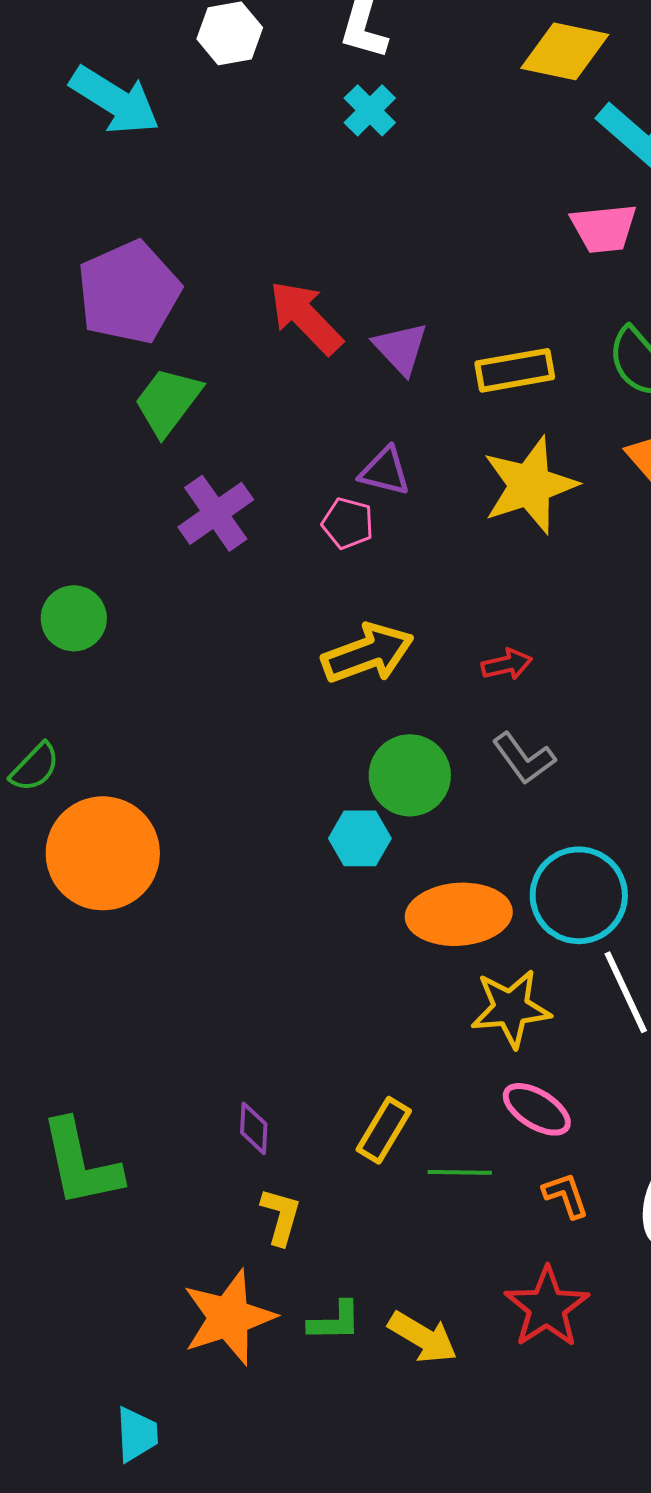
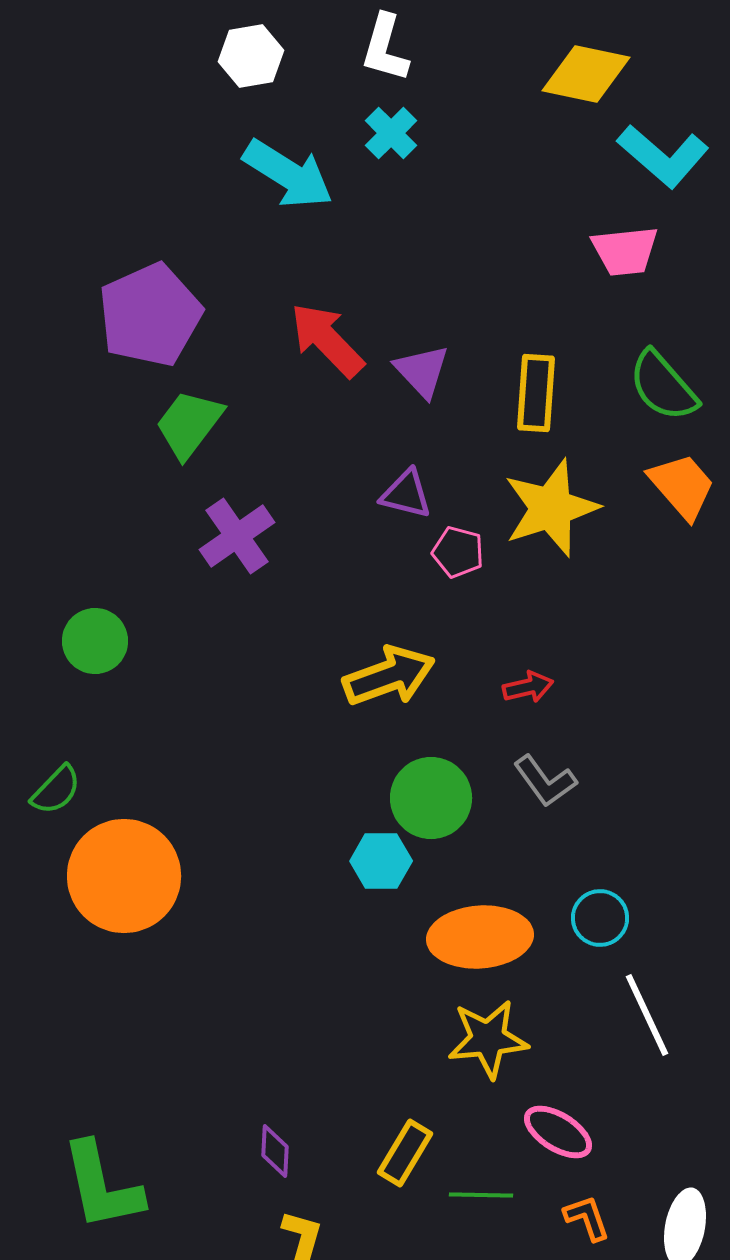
cyan arrow: (115, 100) -> (288, 174), moved
yellow rectangle: (515, 370) -> (536, 393), turned -76
pink pentagon: (348, 523) -> (458, 552), moved
cyan circle: (579, 895) -> (600, 918), size x0.6
yellow star: (511, 1008) -> (488, 1039), moved

